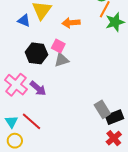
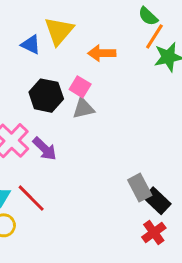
black rectangle: (114, 117) -> (157, 201), turned 60

